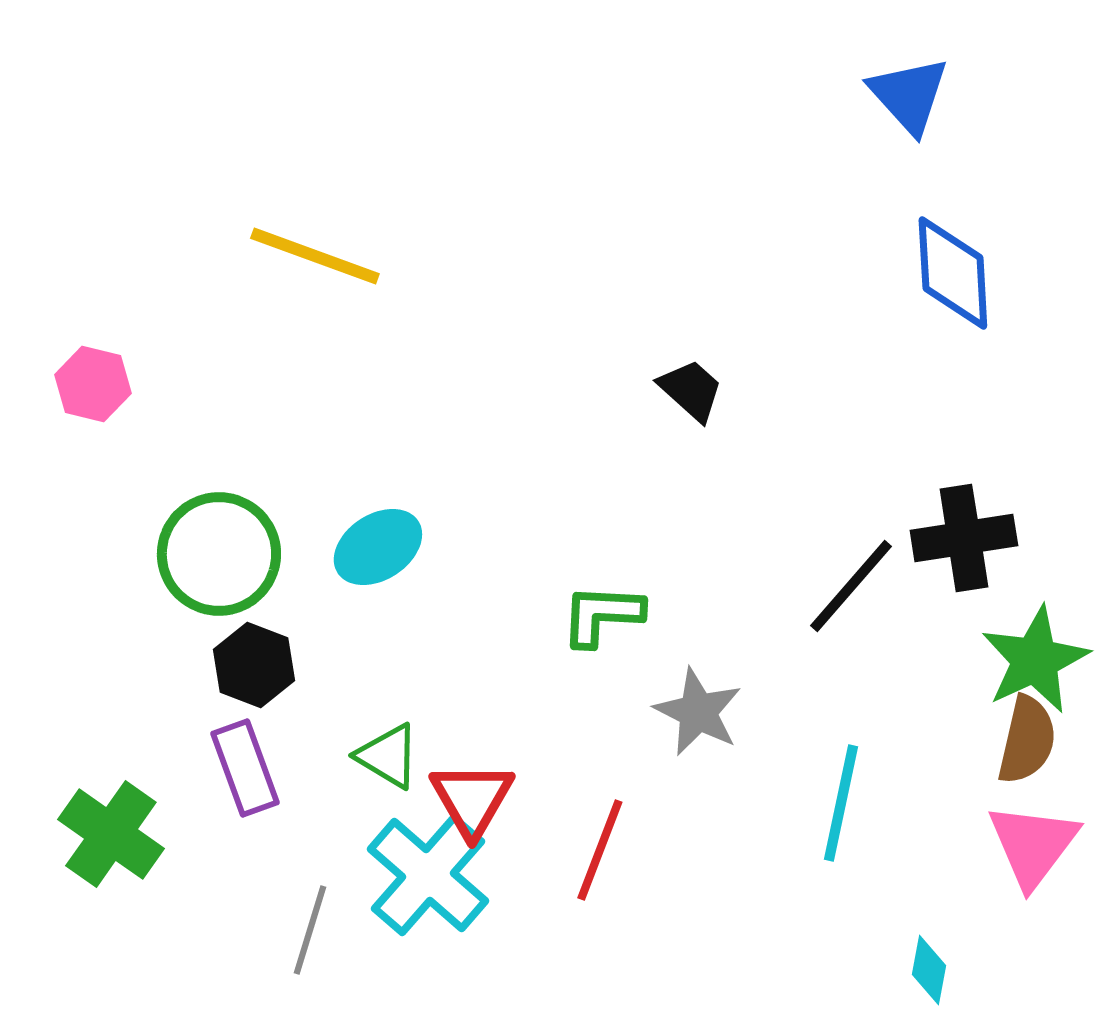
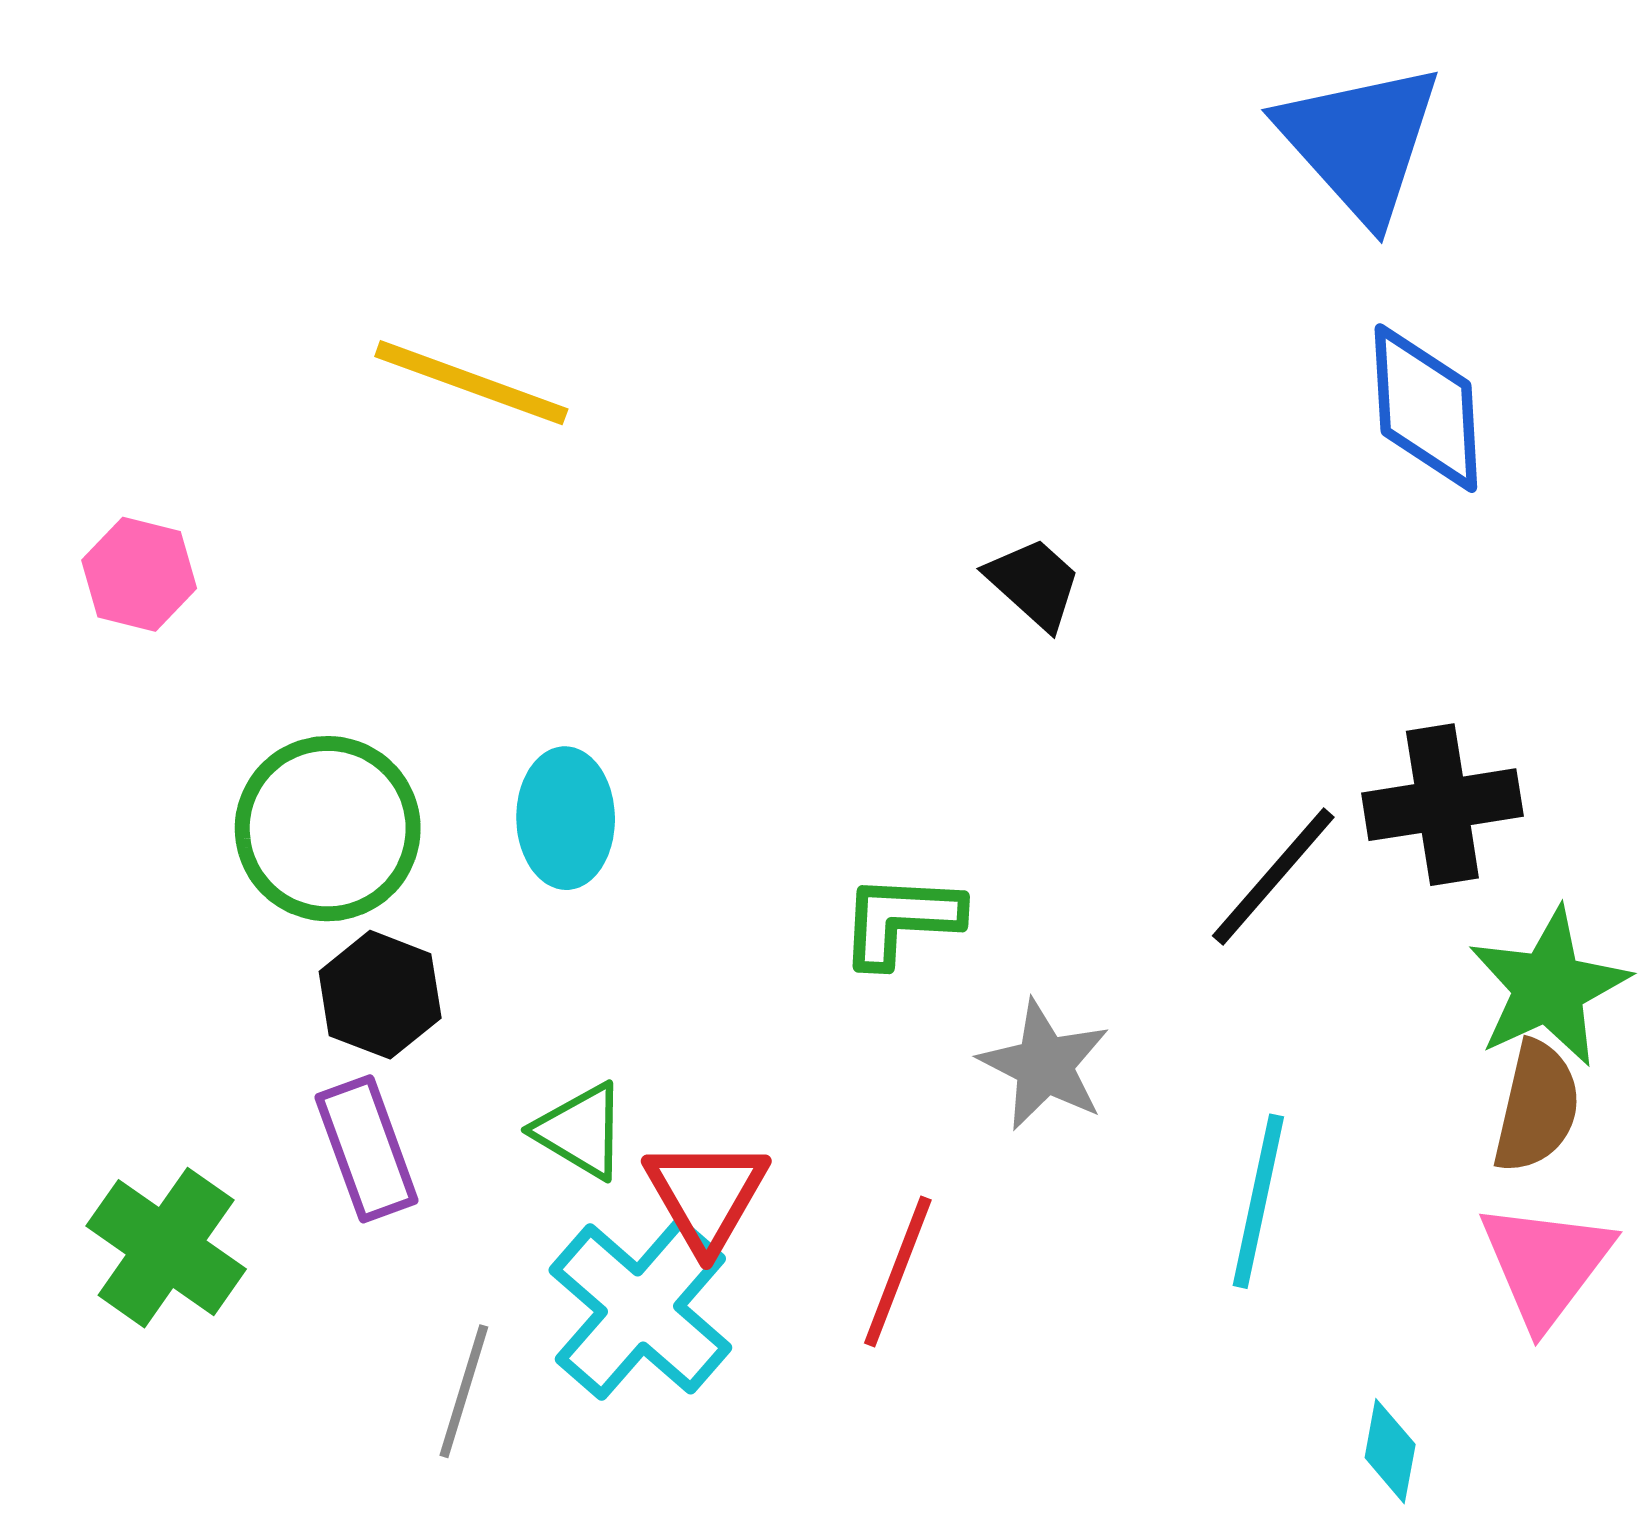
blue triangle: (909, 95) -> (1360, 142), size x1.4
cyan ellipse: (378, 547) -> (566, 818), turned -58

